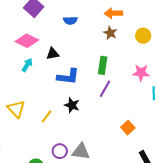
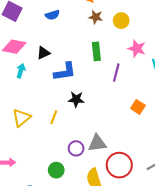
yellow circle: (143, 36) -> (121, 21), moved
pink star: (141, 73) -> (137, 49), turned 30
purple line: (105, 89) -> (116, 73), moved
yellow triangle: (16, 109) -> (21, 118), turned 48

